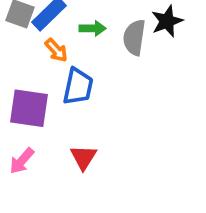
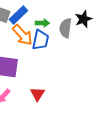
orange arrow: (56, 50) -> (22, 35), size x1.6
blue trapezoid: (78, 86) -> (40, 40), moved

